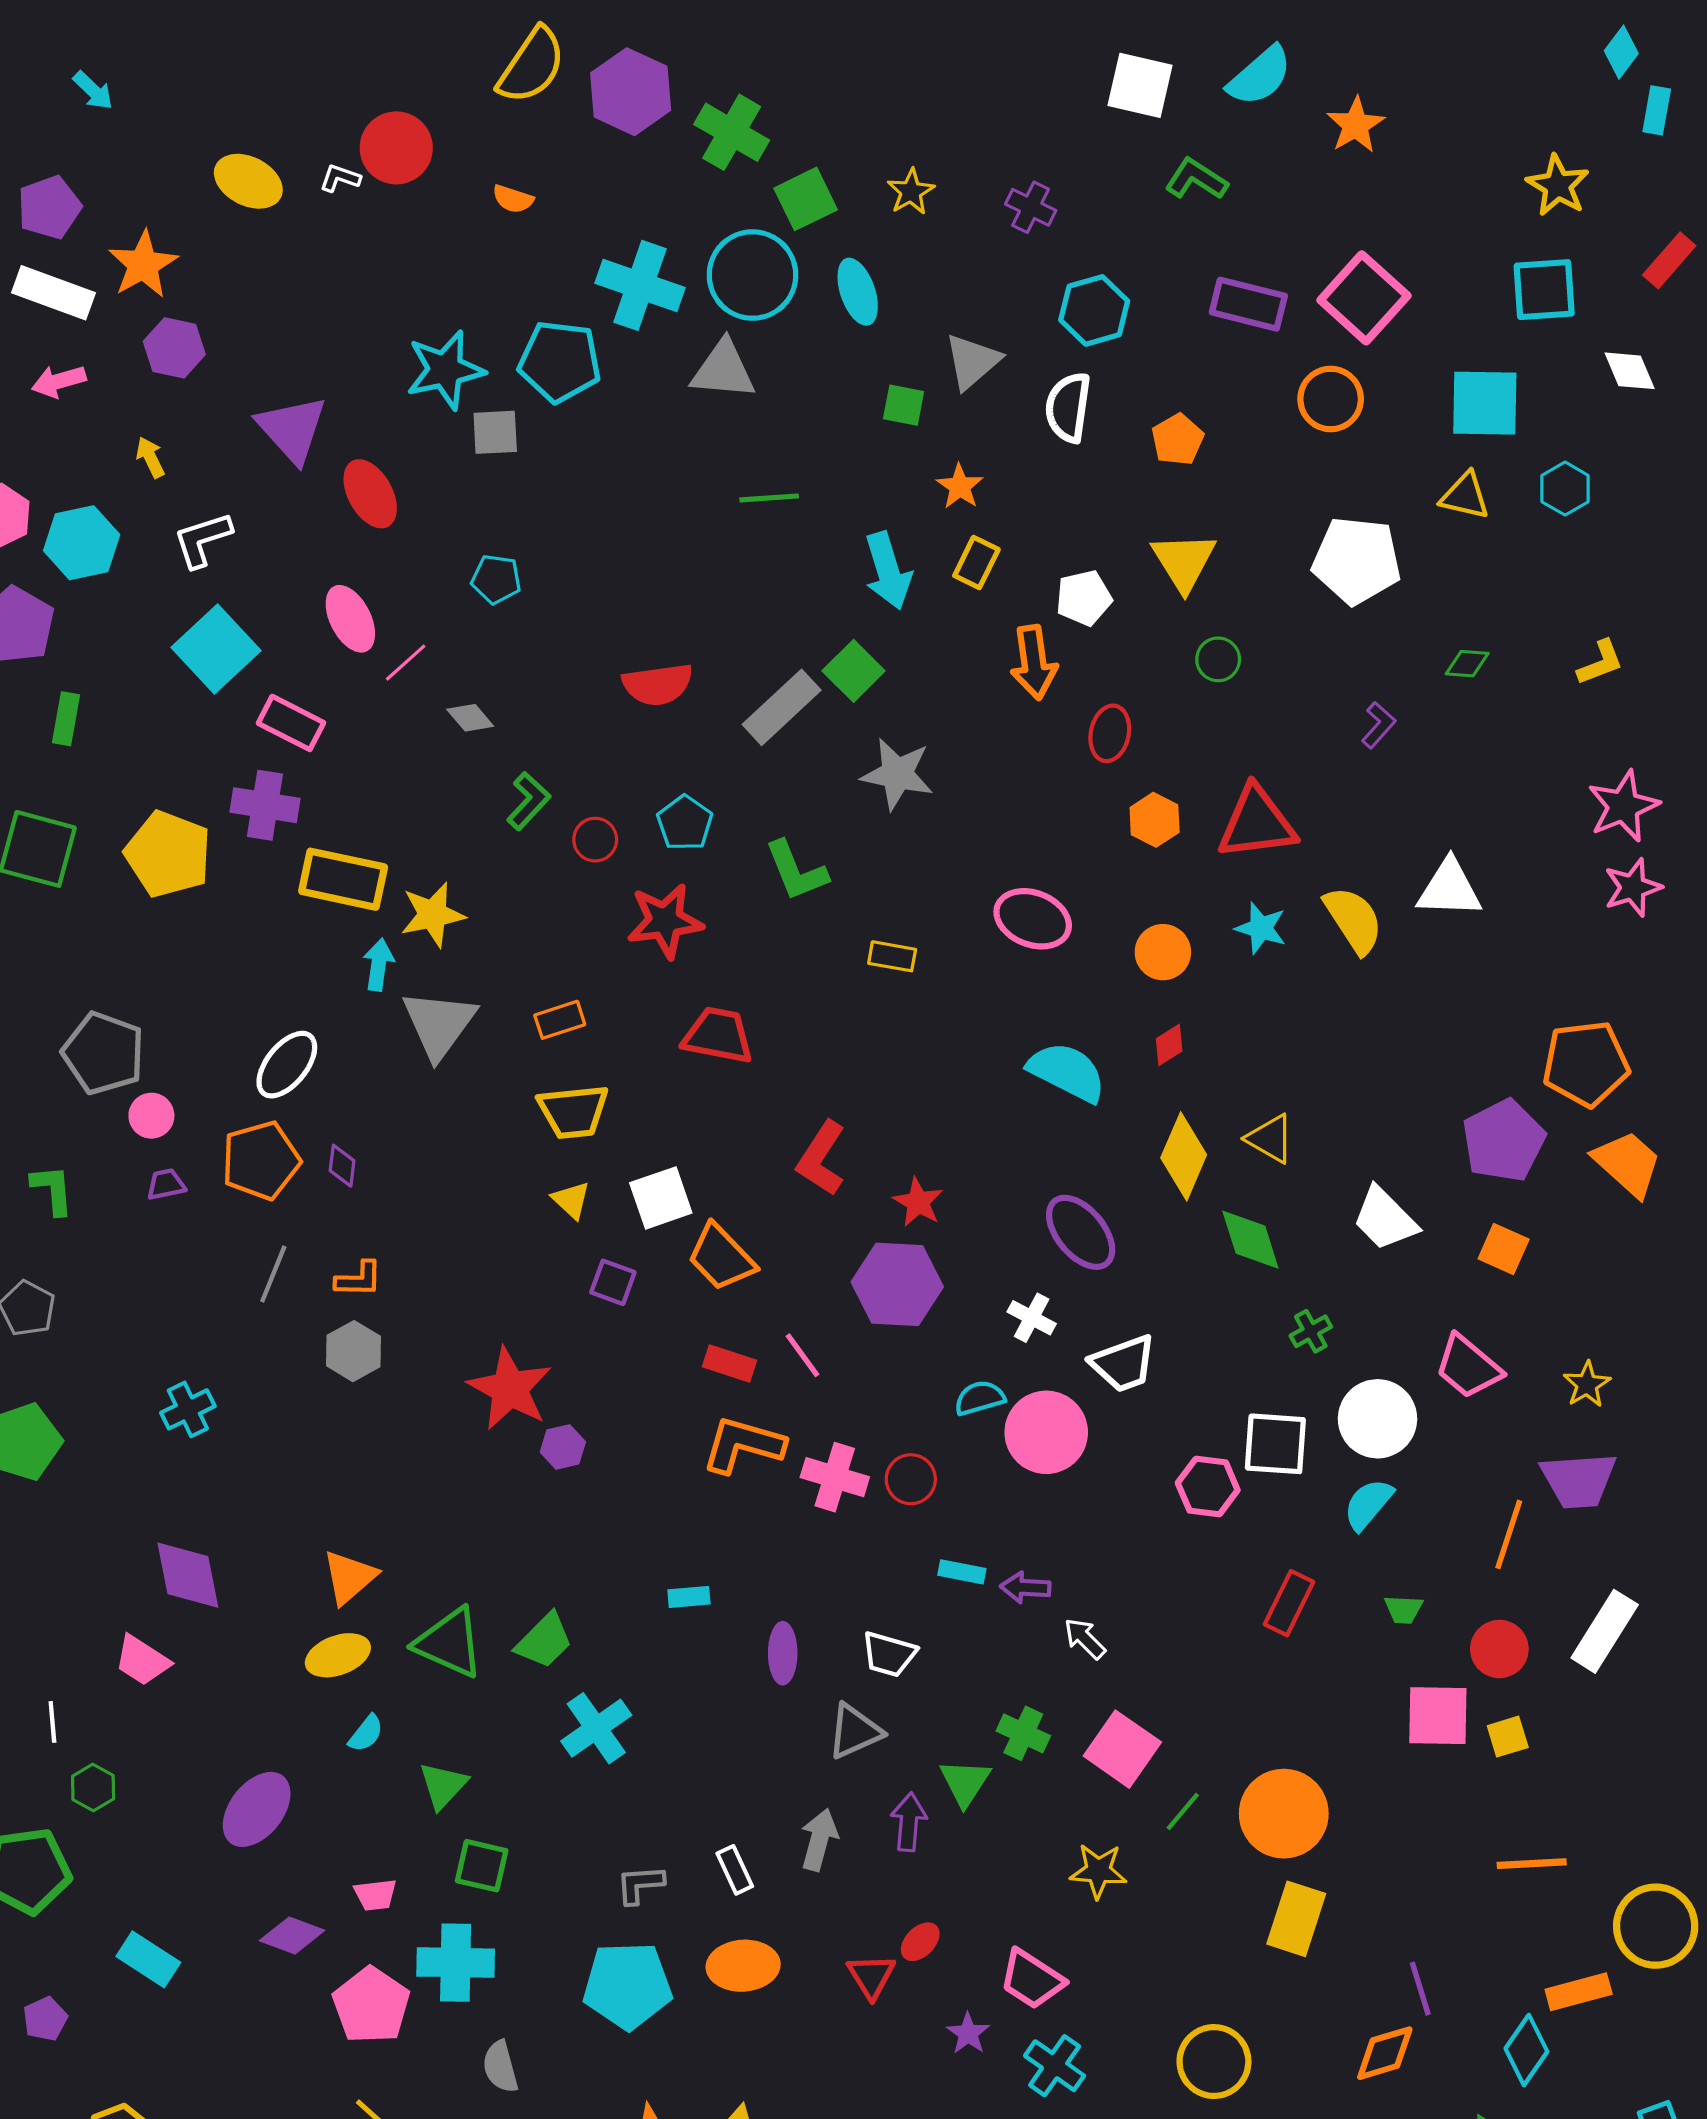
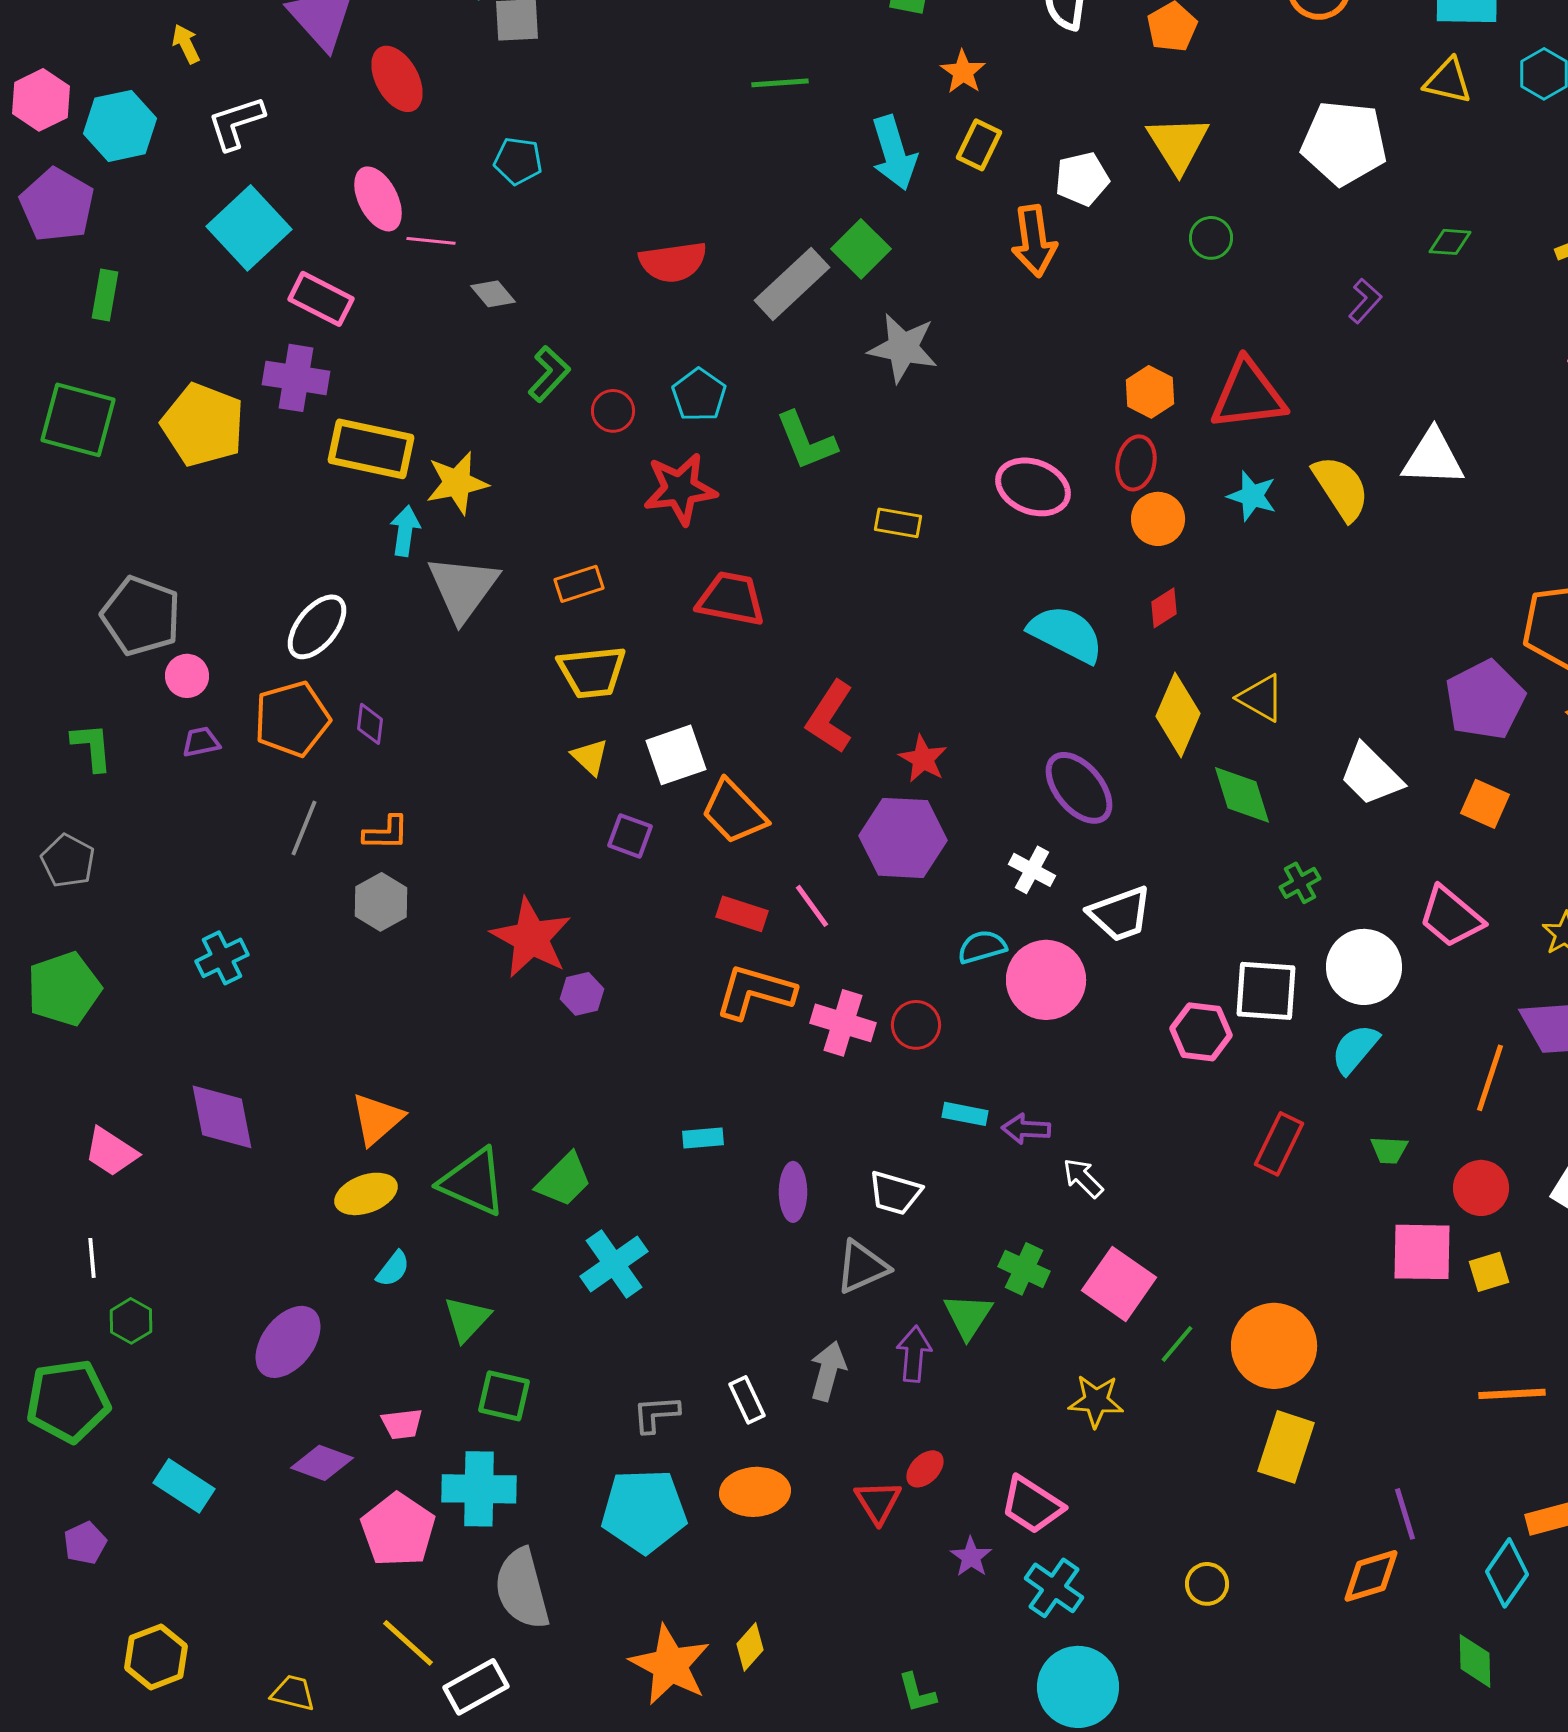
pink line: (406, 663) -> (431, 241), turned 48
red ellipse: (1110, 733) -> (1136, 463), moved
pink trapezoid: (142, 1660) -> (111, 1152), moved
yellow circle: (1214, 2062) -> (1207, 1584), size x0.6
gray semicircle: (500, 2067) -> (522, 1589), size x1.6

